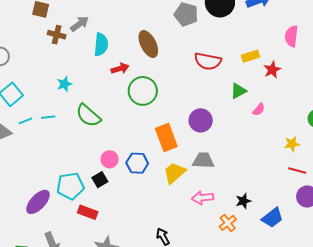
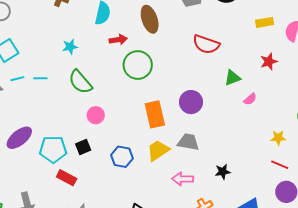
yellow rectangle: (250, 56) -> (265, 22), moved
cyan star: (64, 84) -> (70, 47), moved
pink circle: (110, 159) -> (96, 115), moved
blue hexagon: (137, 163) -> (122, 157), moved
black star: (243, 201) -> (223, 172), moved
purple ellipse: (38, 202) -> (19, 138), moved

